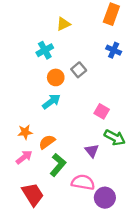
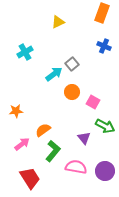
cyan cross: (45, 50) -> (25, 52), moved
orange circle: (56, 77) -> (72, 92), moved
cyan arrow: (51, 101) -> (54, 74), moved
orange star: (25, 132) -> (16, 111), moved
purple circle: (105, 198) -> (105, 171), moved

